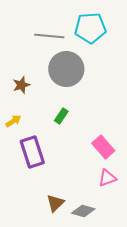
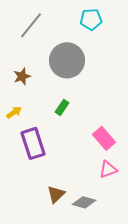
cyan pentagon: (90, 28) -> (91, 19), size x0.7
gray line: (49, 36) -> (31, 25), moved, turned -56

